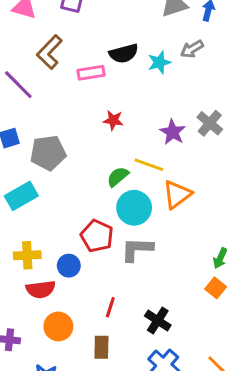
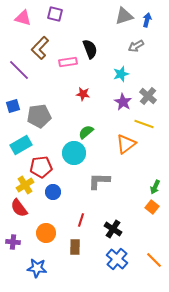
black semicircle: (124, 53) -> (90, 49), turned -96
cyan star: (159, 62) -> (121, 74), moved
yellow line: (149, 165) -> (144, 124), moved
cyan circle: (134, 208) -> (74, 153), moved
red pentagon: (97, 236) -> (41, 167), moved, turned -30
yellow cross: (27, 255) -> (25, 185), turned -30
red semicircle: (41, 289) -> (19, 208), moved, turned 60

